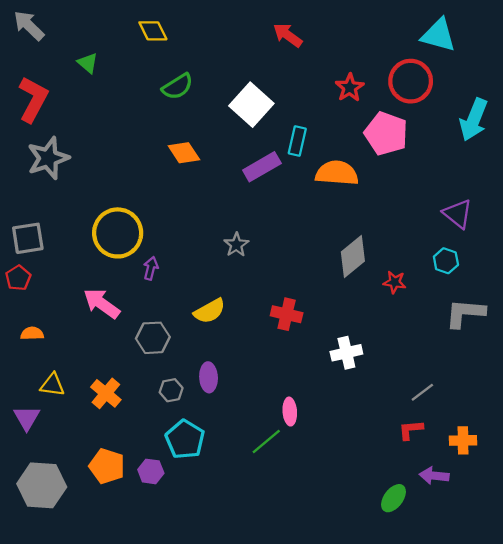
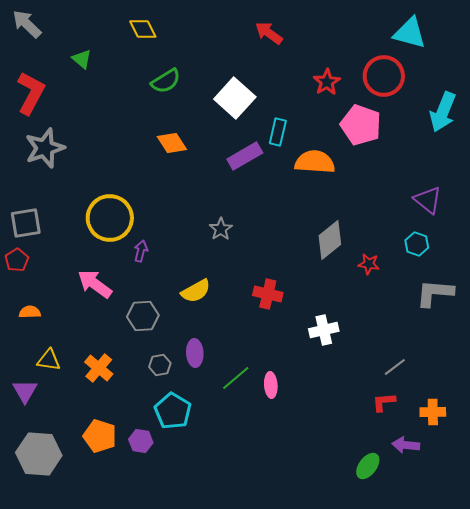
green line: (266, 441) -> (236, 378), moved

